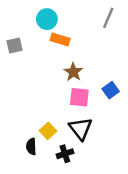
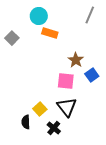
gray square: (14, 46) -> (12, 38), turned -32
brown star: (73, 72) -> (76, 60), moved
black cross: (65, 154) -> (54, 128), turned -32

